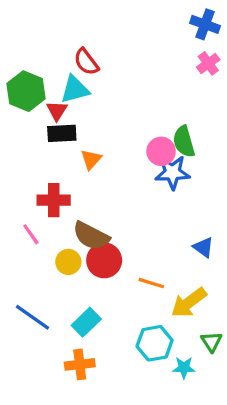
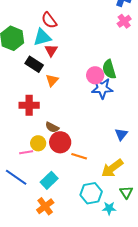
red triangle: (57, 111) -> (51, 50), moved
black rectangle: (62, 133) -> (34, 64), turned 36
pink line: (31, 234) -> (26, 152), moved, turned -64
brown semicircle: (91, 236) -> (52, 127), size x0.6
blue triangle: (203, 247) -> (121, 134), turned 32
orange line: (151, 283) -> (79, 156), moved
orange cross: (80, 364) -> (45, 206), turned -30

